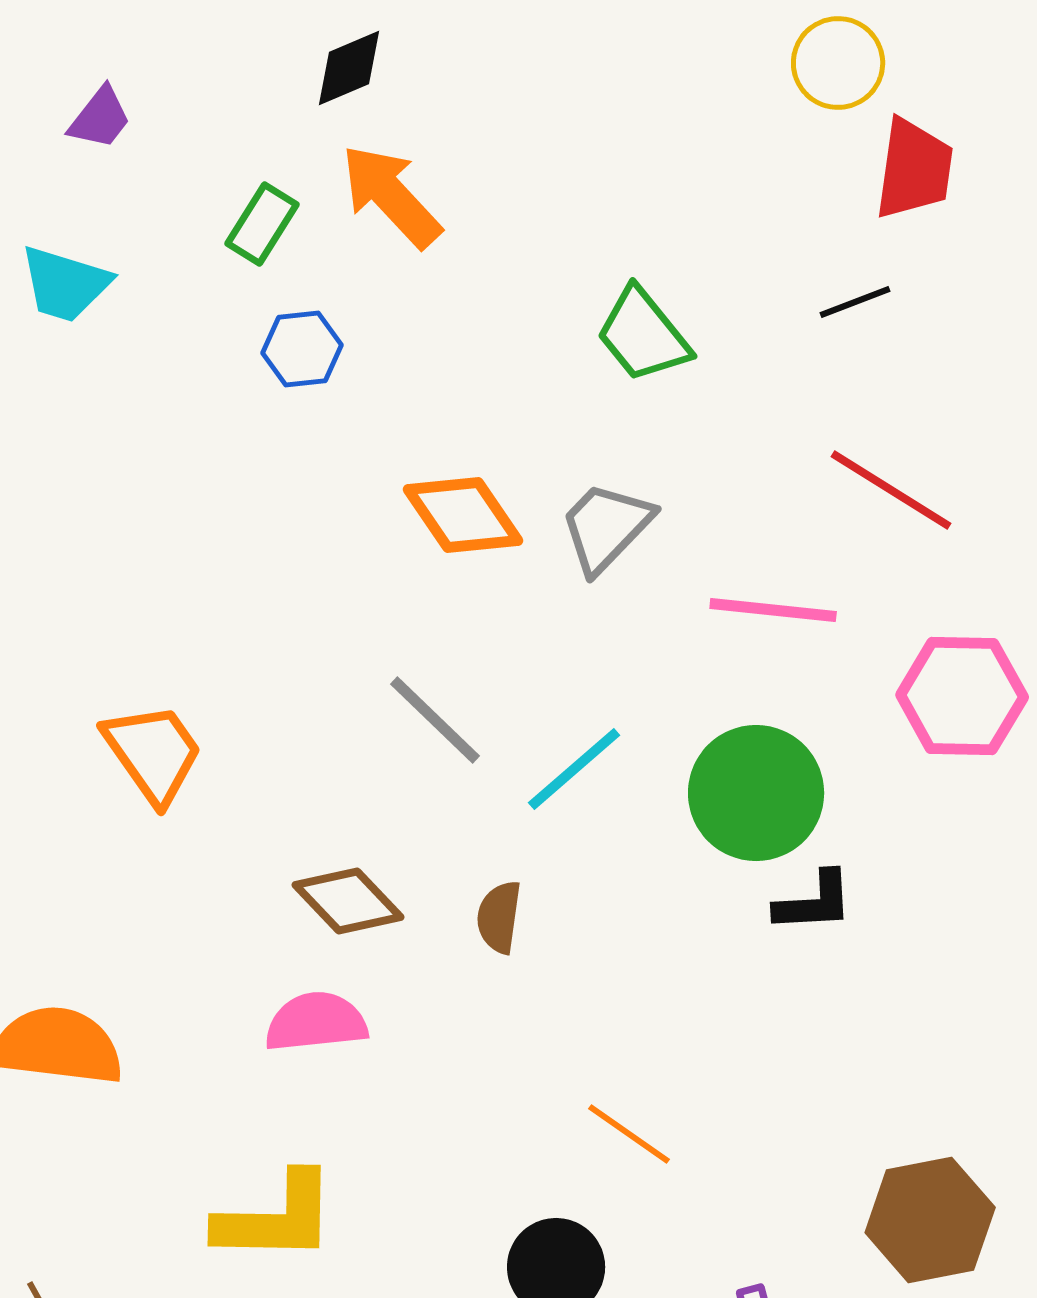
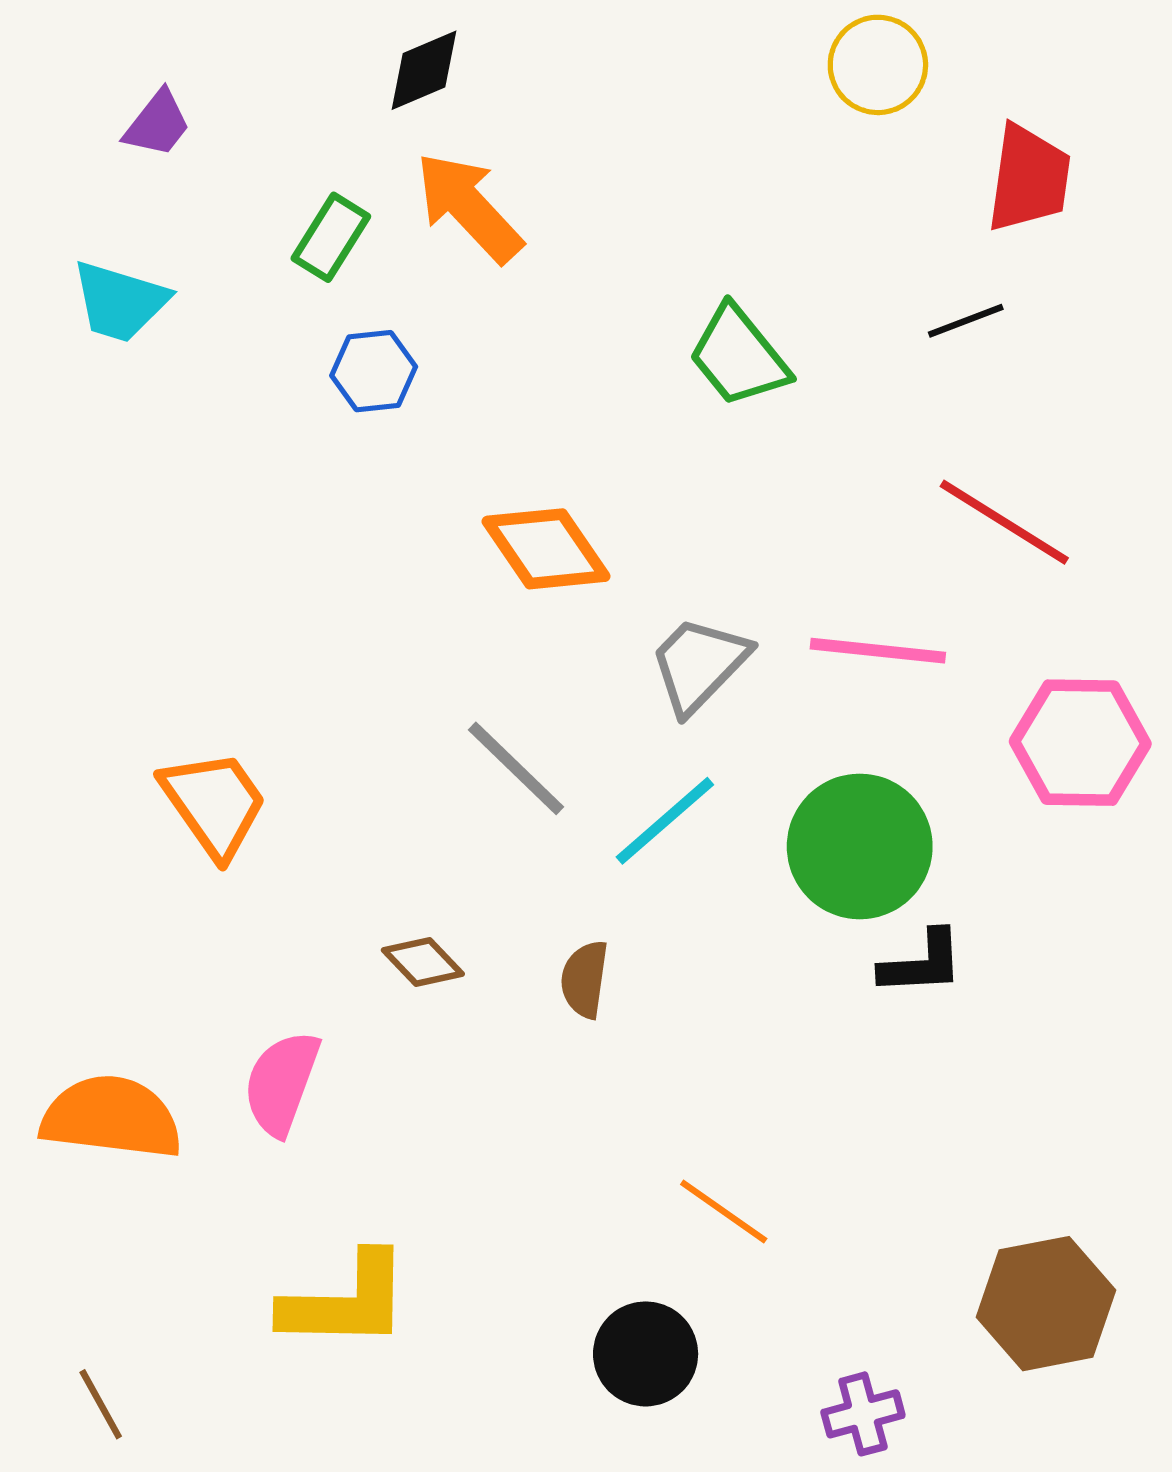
yellow circle: (838, 63) -> (878, 65), moved
gray trapezoid: (606, 527) -> (699, 664), moved
brown diamond: (348, 901) -> (423, 962), size x0.7
pink semicircle: (316, 1022) -> (282, 1083), moved, turned -64

